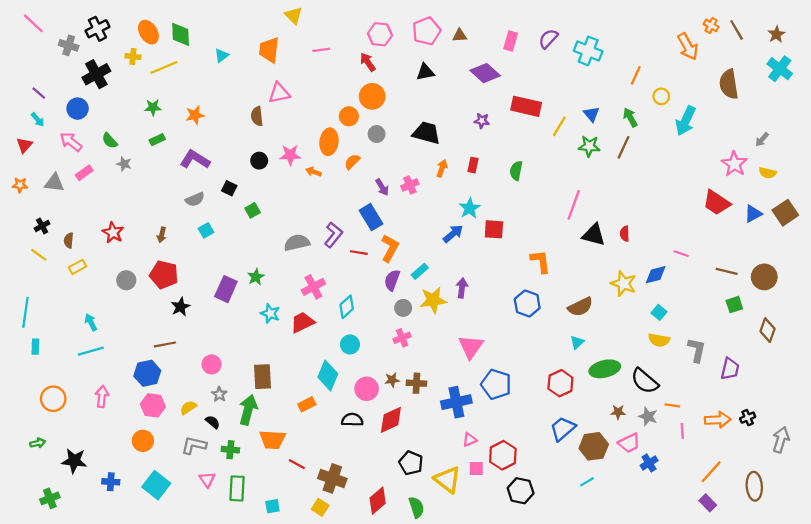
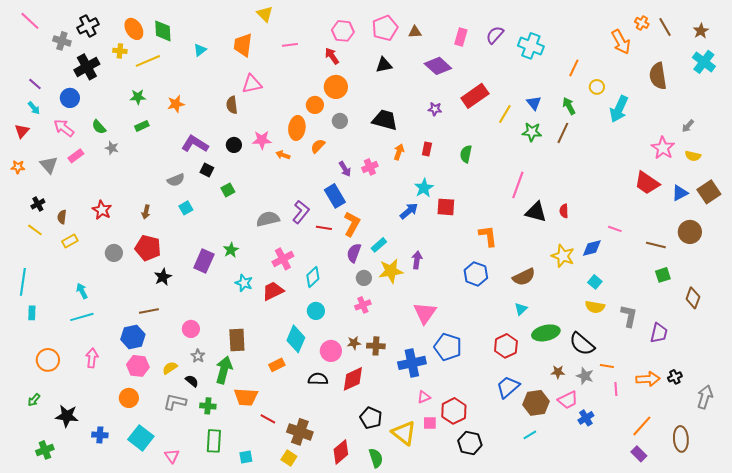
red rectangle: (526, 106) -> (475, 96), turned -48
purple L-shape: (195, 159) -> (195, 144), moved
gray triangle: (54, 183) -> (49, 165), turned 42
brown circle: (764, 277) -> (690, 232), moved
green arrow: (38, 443) -> (34, 400), turned 144
pink triangle: (207, 480) -> (172, 456), moved

